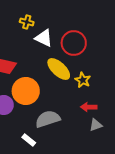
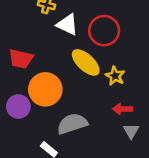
gray triangle: (96, 125) -> (131, 131), turned -40

